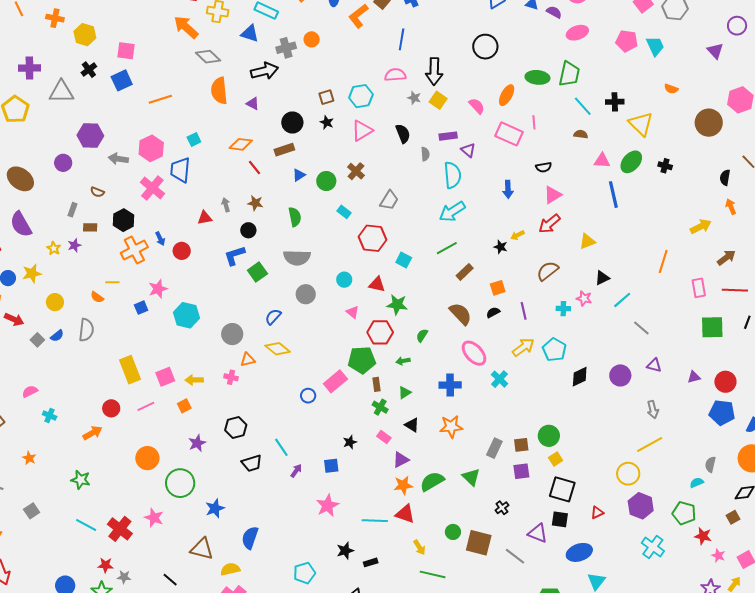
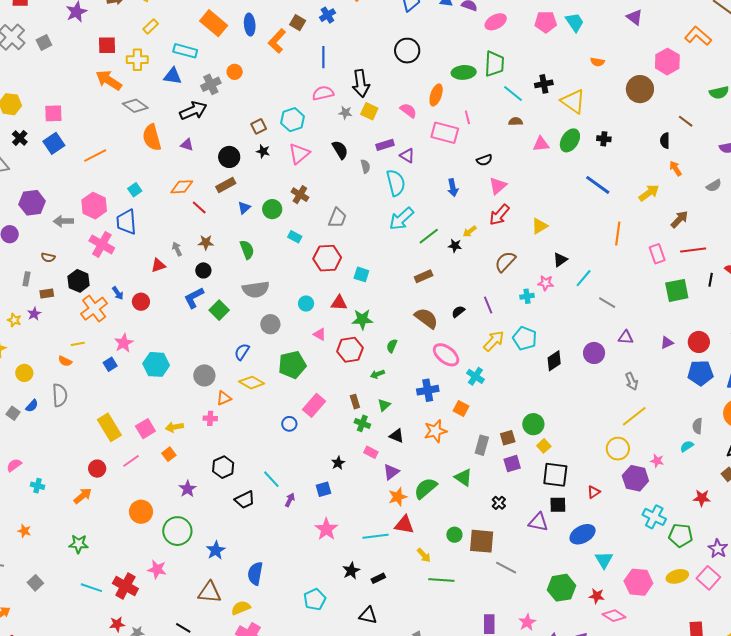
blue line: (613, 195) -> (598, 185), moved, turned -32
green line: (447, 248) -> (429, 236), moved
brown rectangle: (465, 272) -> (424, 276), turned 30
orange square: (498, 288) -> (461, 409), moved, turned -35
green pentagon: (362, 360) -> (292, 365), moved
green pentagon: (684, 513) -> (681, 535), moved
gray line: (515, 556) -> (506, 568), moved
pink star: (718, 556) -> (657, 461), moved

